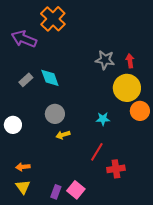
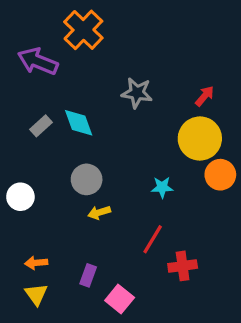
gray star: (105, 60) -> (137, 93), moved
red arrow: (130, 61) -> (205, 96), turned 48
purple rectangle: (56, 192) -> (88, 275), moved

